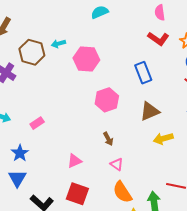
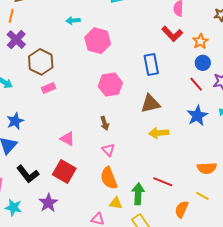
brown hexagon: (32, 52) -> (41, 62), moved
pink rectangle: (37, 123) -> (49, 88), moved
pink triangle: (74, 161) -> (67, 139), turned 42

